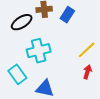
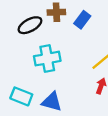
cyan rectangle: (17, 74) -> (21, 96), moved, turned -36

